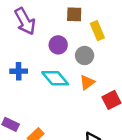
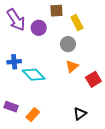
purple circle: (58, 45) -> (39, 28), moved
cyan diamond: (55, 78) -> (34, 75), moved

